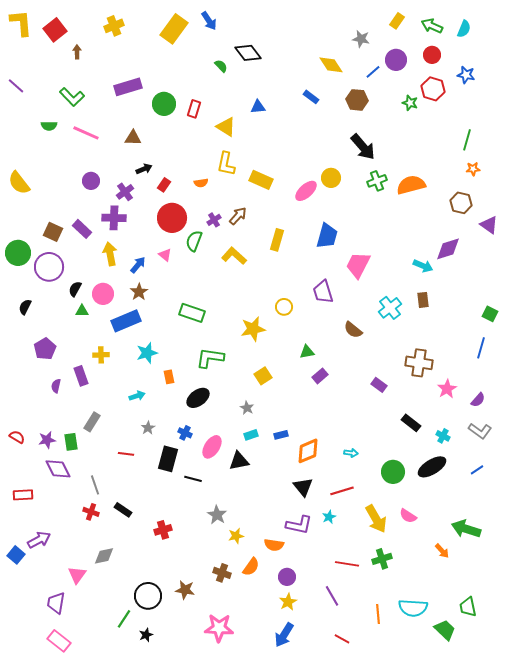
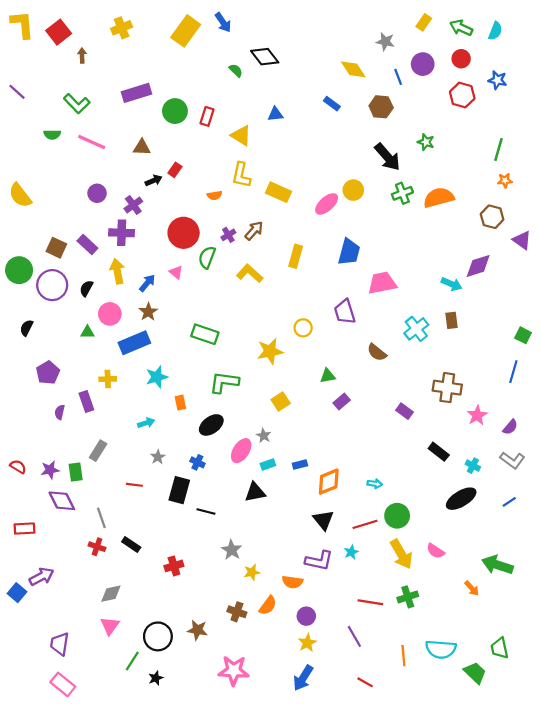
blue line: (373, 72) -> (398, 77), turned -70
green star: (410, 103) -> (426, 142), moved
red rectangle: (164, 185) -> (175, 170), moved
pink trapezoid: (358, 265) -> (382, 283), turned 52
black semicircle: (75, 289) -> (86, 288), moved
pink ellipse: (212, 447) -> (241, 451), moved
green circle: (393, 472) -> (397, 516), moved
pink triangle: (77, 575) -> (110, 626), moved

